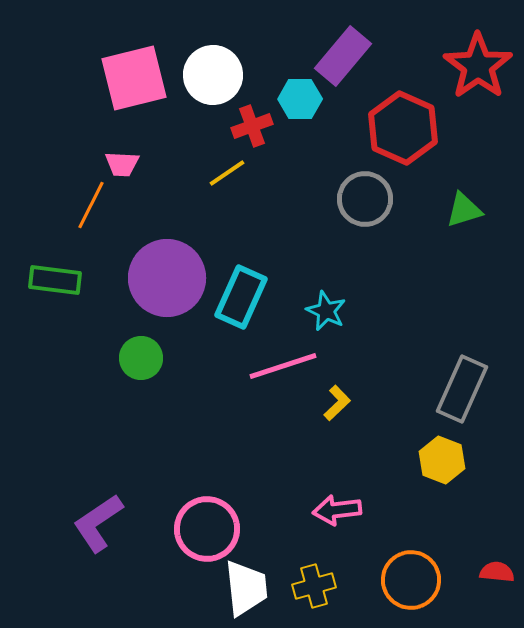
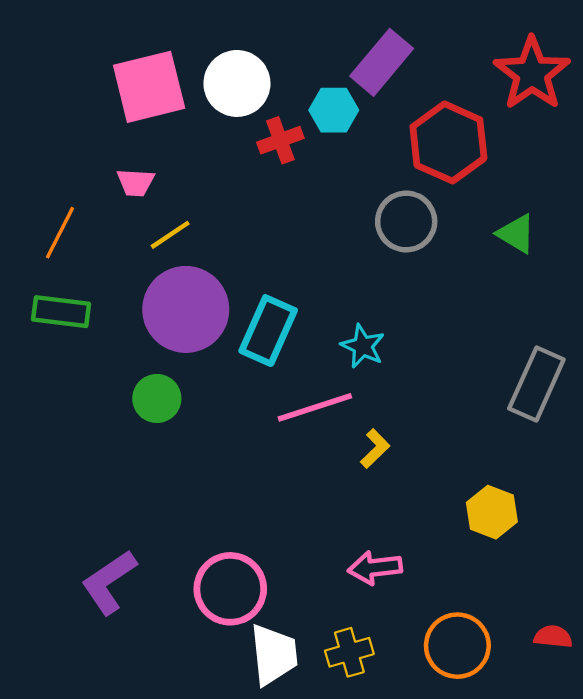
yellow line: (227, 173) -> (170, 235), moved
orange line: (91, 205) -> (60, 233), moved
green triangle: (464, 210) -> (516, 234), turned 48
gray rectangle: (462, 389) -> (536, 384), moved

